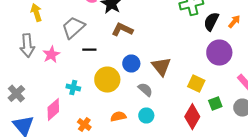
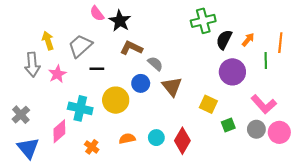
yellow arrow: (36, 12) -> (48, 41), moved
cyan cross: (73, 88) -> (80, 108), size x1.6
gray semicircle: (145, 90) -> (155, 64), moved
red diamond: (192, 116) -> (182, 141), moved

